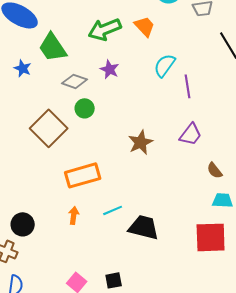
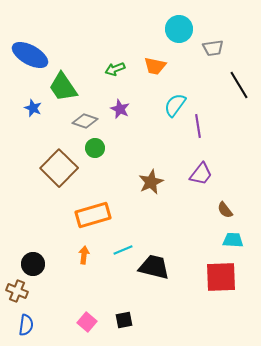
orange trapezoid: (145, 26) -> (155, 66), turned 145
green arrow: (105, 29) -> (115, 69), size x0.6

